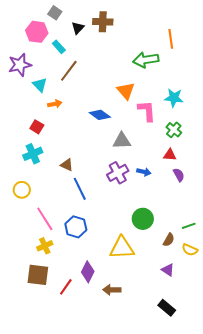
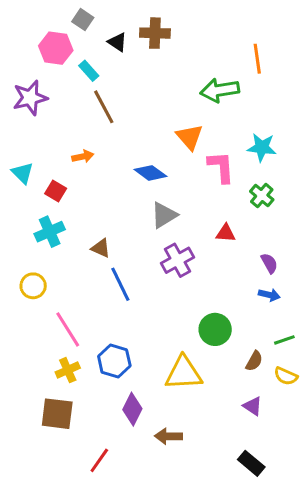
black triangle: (78, 28) -> (117, 42), turned -40
brown line: (69, 71) -> (104, 107), turned -65
cyan triangle: (40, 85) -> (23, 173), moved
gray triangle: (122, 141) -> (164, 215), moved, turned -30
red triangle: (170, 155) -> (226, 233), moved
blue arrow: (144, 172) -> (269, 295), moved
blue hexagon: (76, 227) -> (114, 361), moved
red line: (66, 287) -> (99, 460), moved

